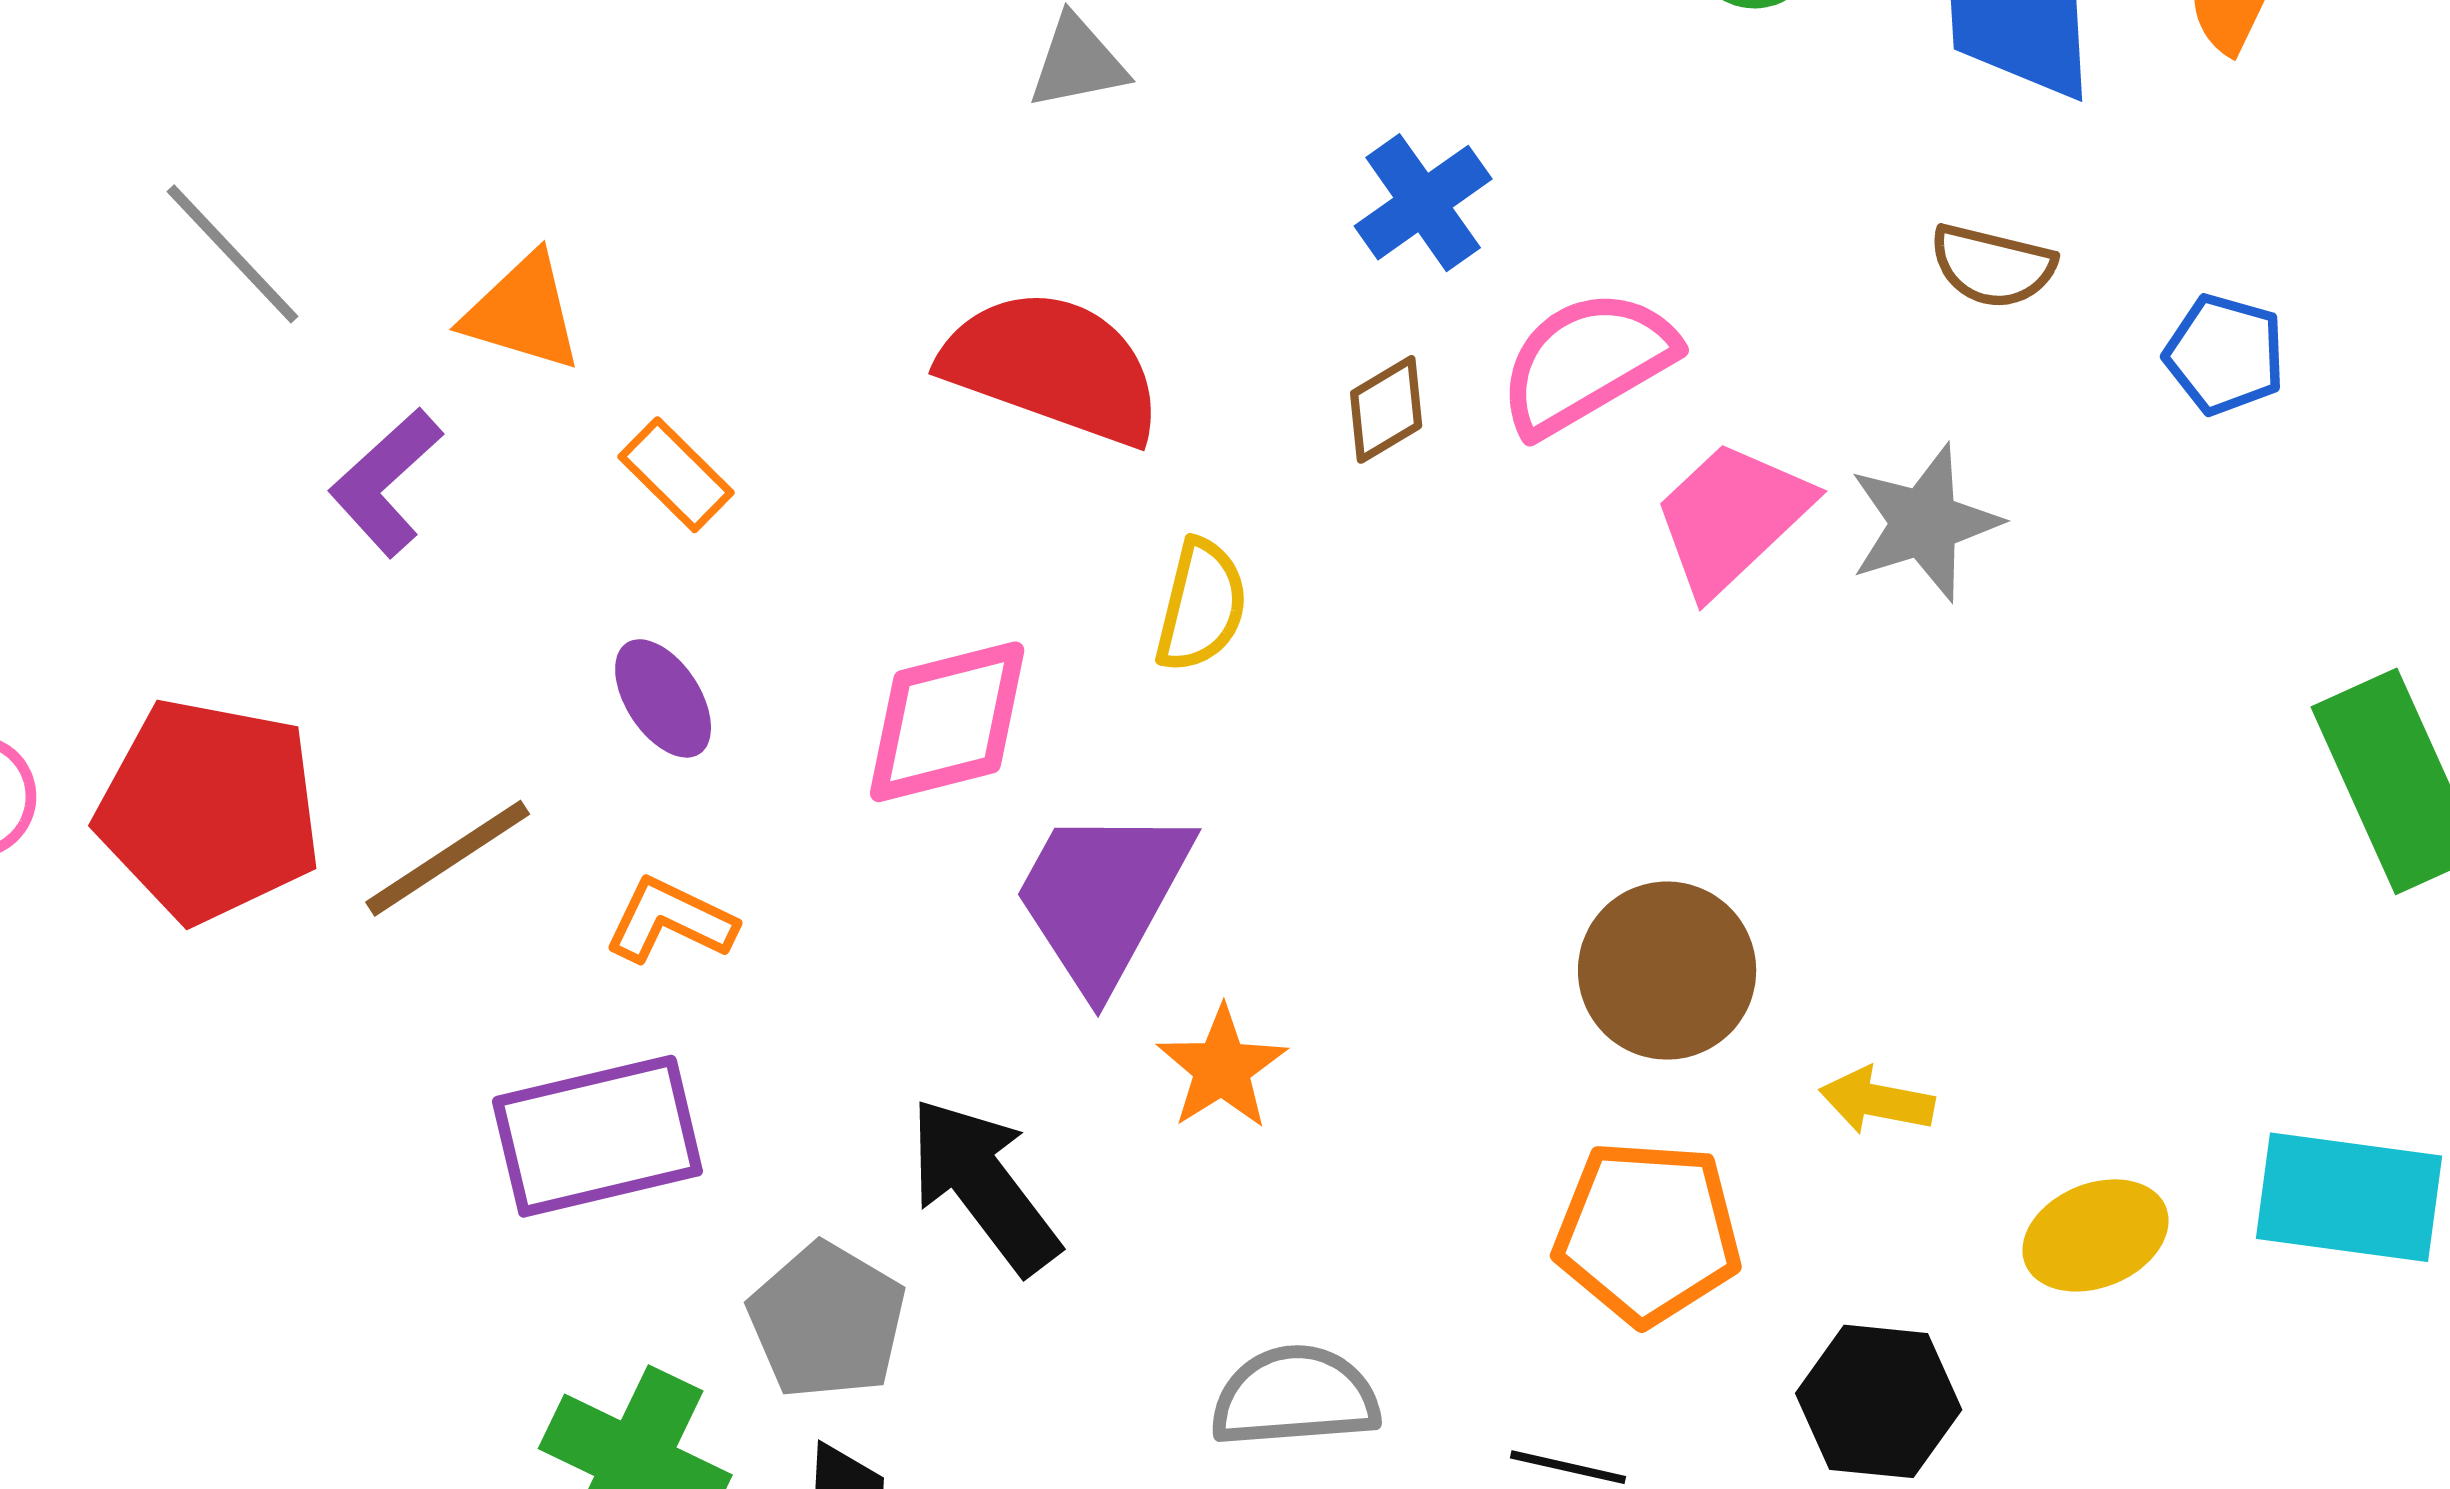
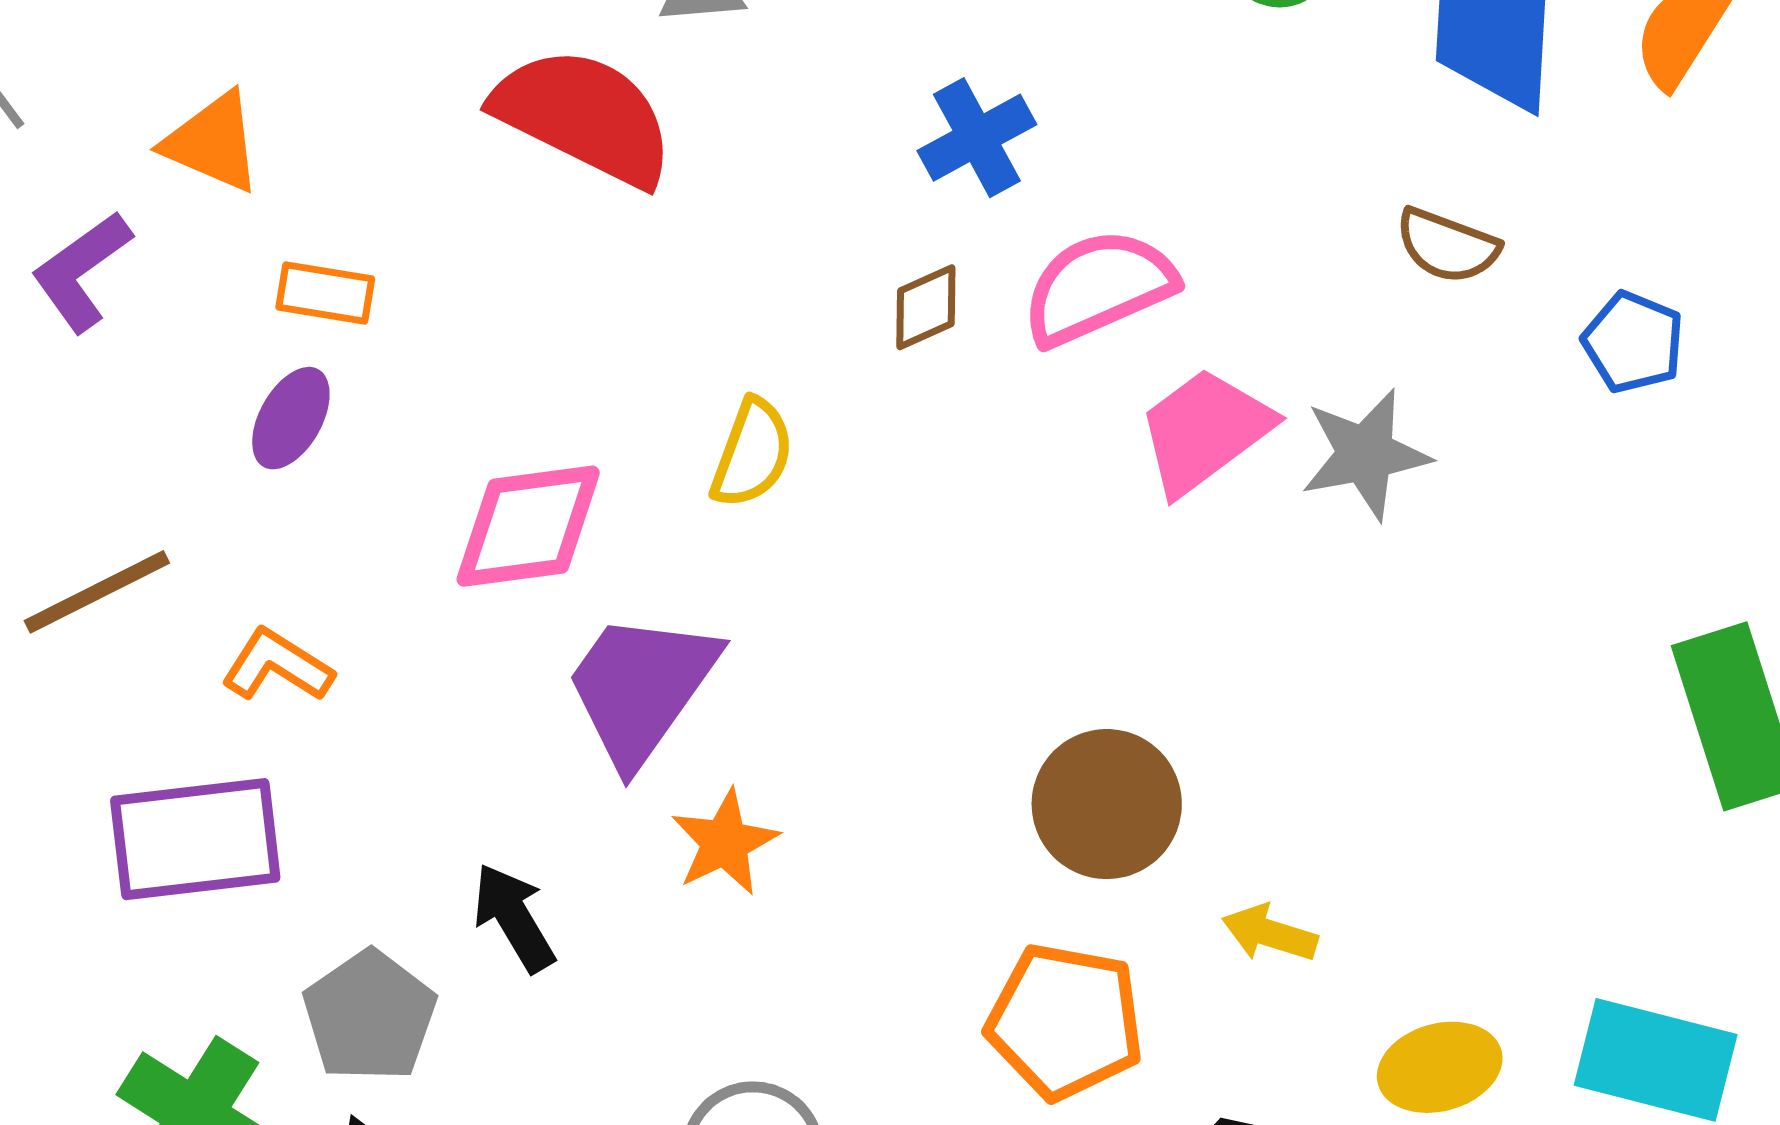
red semicircle: (1052, 367) -> (584, 116), moved
orange rectangle: (676, 475) -> (325, 293), turned -42
purple ellipse: (663, 698) -> (291, 418), moved, turned 56
black arrow: (984, 1185) -> (514, 918), size x0.7

